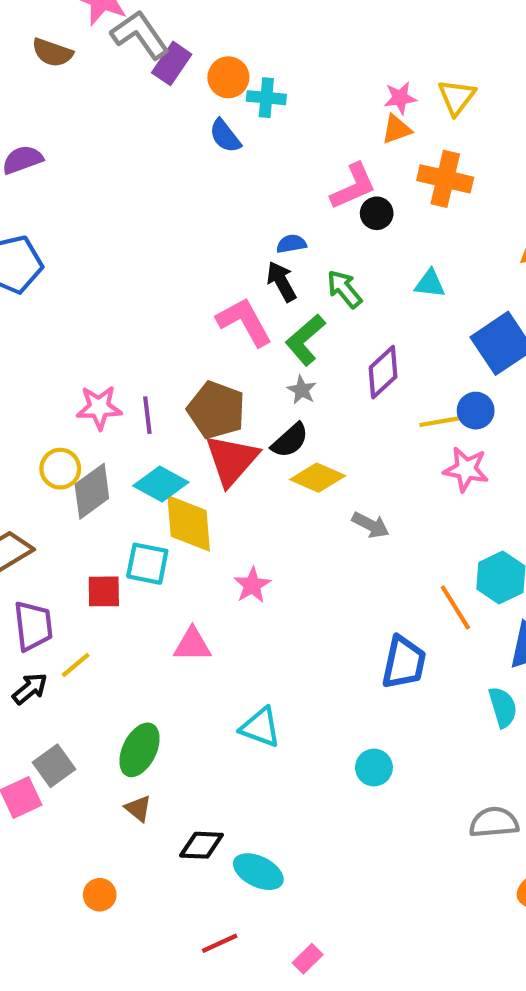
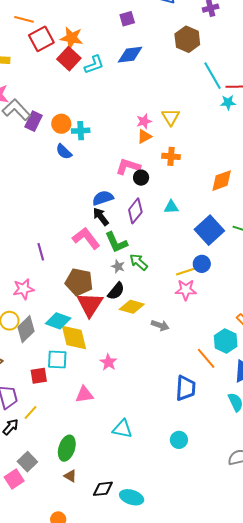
orange cross: (445, 179) -> (171, 156), size x0.7
pink L-shape: (353, 186) -> (128, 166), turned -130
blue semicircle: (291, 244) -> (103, 198), size x1.5
green arrow: (344, 289) -> (139, 262), moved
green L-shape: (305, 340) -> (116, 242), turned -65
purple diamond: (383, 372) -> (135, 211), moved
purple line: (147, 415) -> (41, 252), moved
pink star: (466, 469) -> (186, 290), moved

